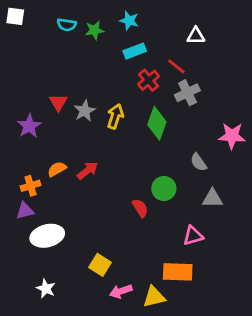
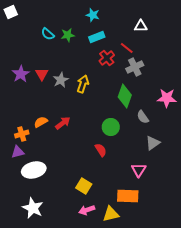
white square: (15, 16) -> (11, 12), turned -32
cyan semicircle: (67, 25) -> (48, 34), moved, turned 32
green star: (94, 30) -> (68, 35), moved
green diamond: (157, 123) -> (125, 96), moved
purple star: (29, 126) -> (21, 74), moved
green circle: (164, 189) -> (111, 127), moved
gray triangle: (212, 198) -> (153, 143), turned -35
pink triangle: (193, 236) -> (139, 170), turned -42
yellow square: (100, 265) -> (84, 186), moved
white star: (46, 289) -> (33, 208), size x1.5

